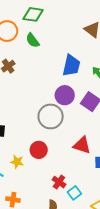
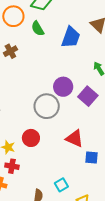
blue trapezoid: (71, 66) -> (71, 37), moved
red cross: (59, 182) -> (12, 166), moved, turned -32

